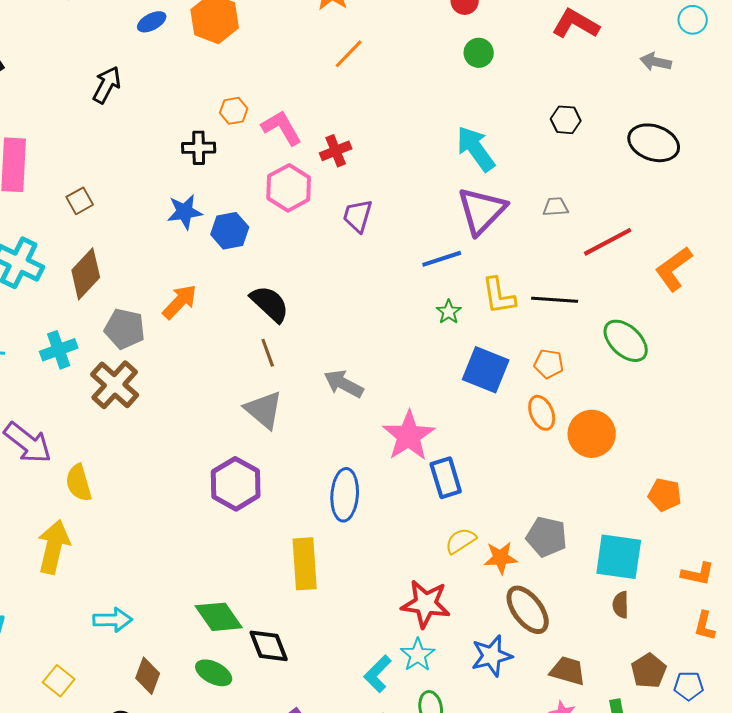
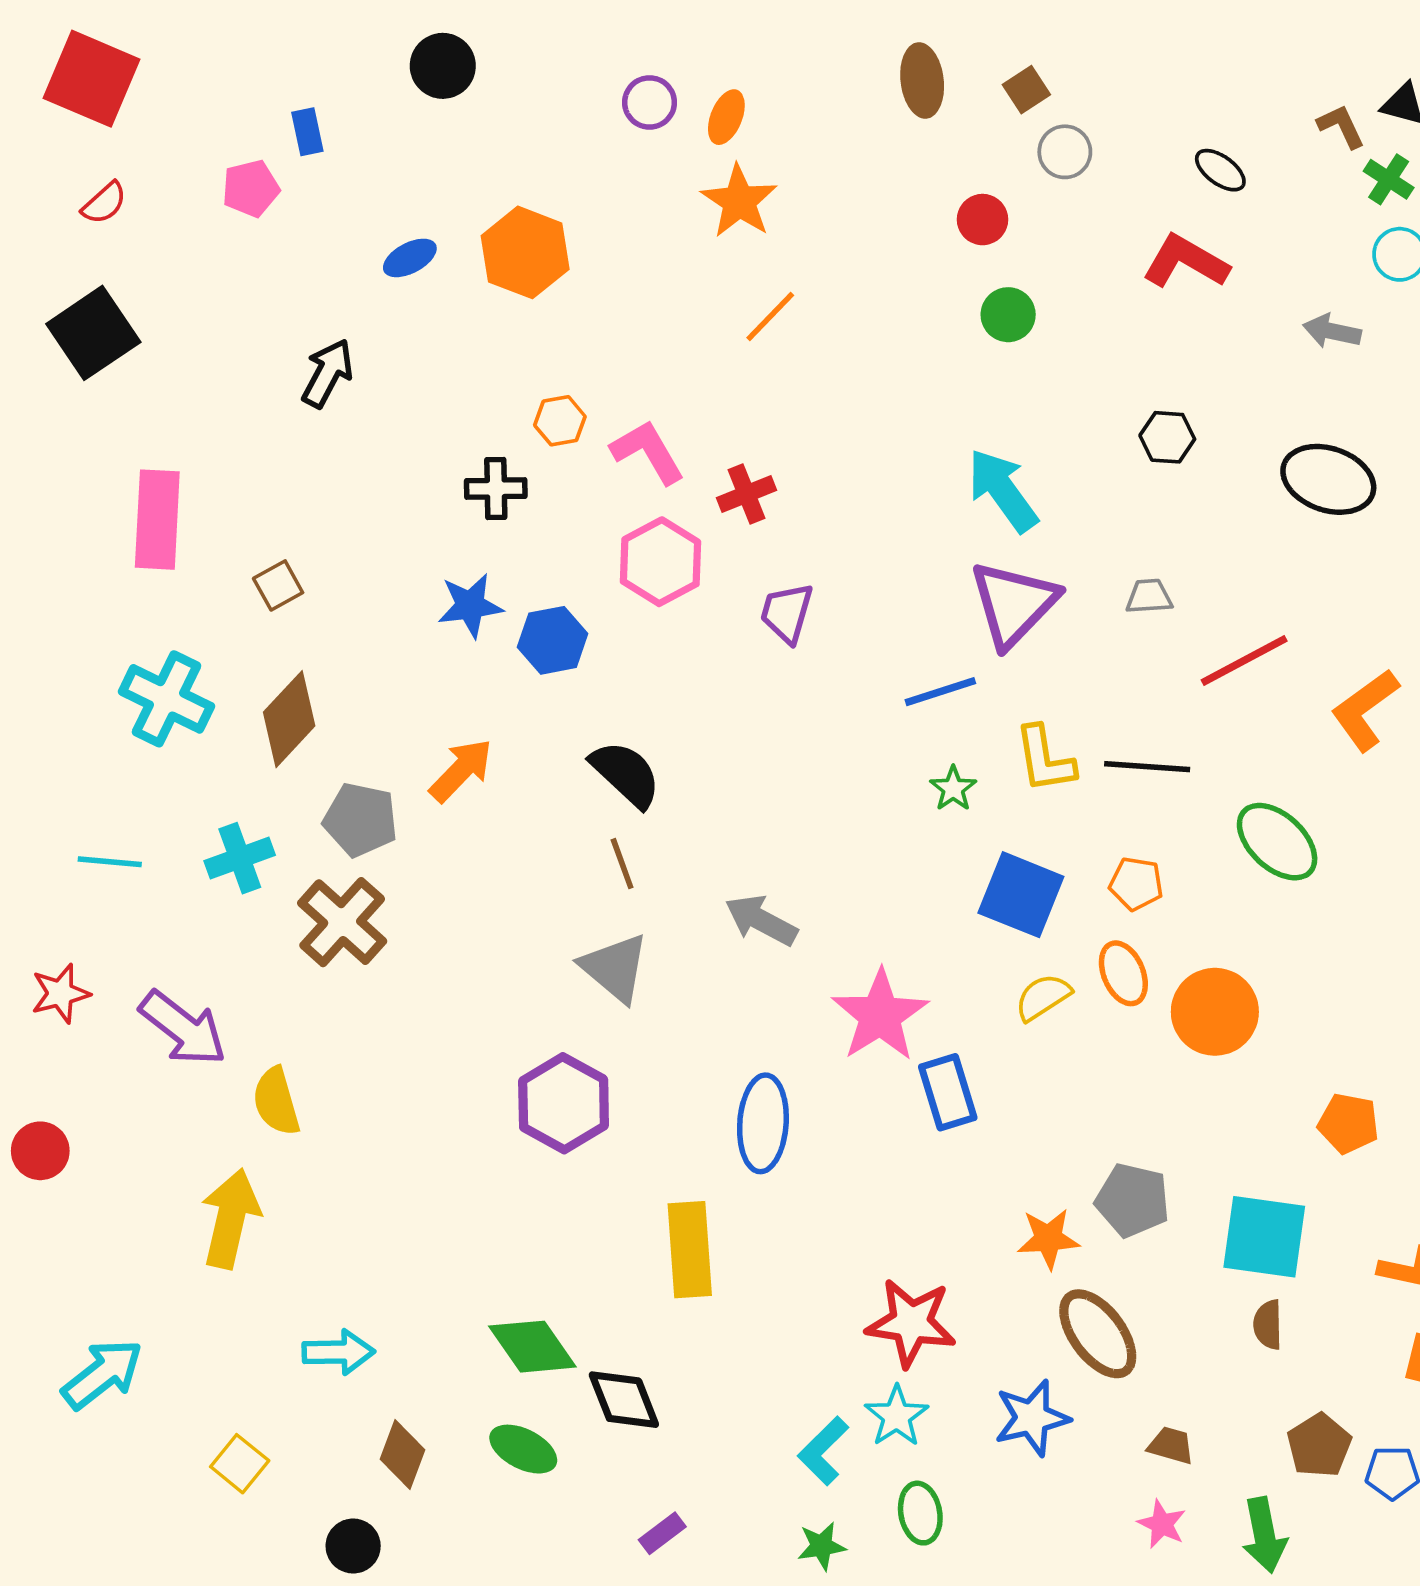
yellow semicircle: (461, 541) -> (1043, 997), moved
brown trapezoid: (568, 671) -> (1171, 1445), size x0.7

